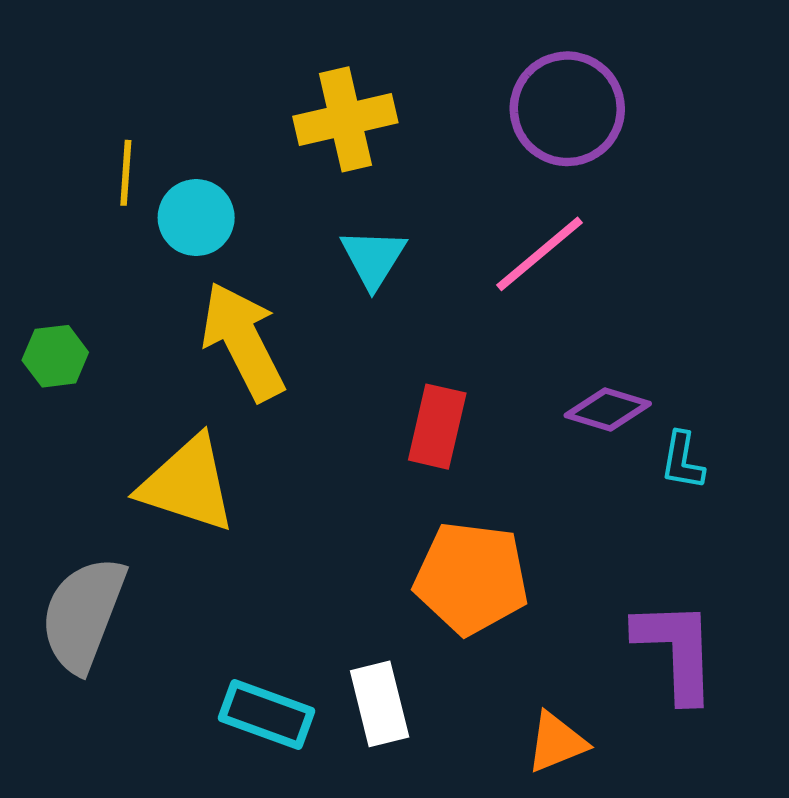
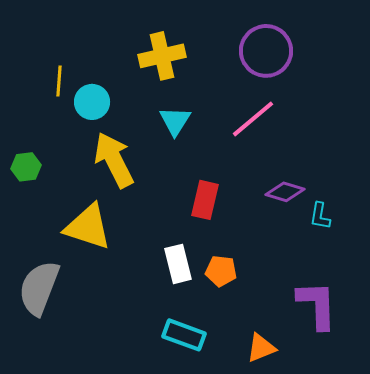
orange pentagon: (471, 578) -> (221, 271), size x0.6
white rectangle: (380, 704) -> (178, 264), moved
cyan rectangle: (267, 715) -> (184, 335), moved

